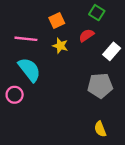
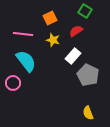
white rectangle: (112, 51) -> (73, 56), moved
gray pentagon: (100, 86) -> (88, 75), turned 30

